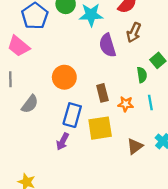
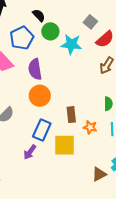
purple semicircle: (107, 45) -> (35, 69), moved
brown triangle: (135, 146) -> (99, 174), moved

